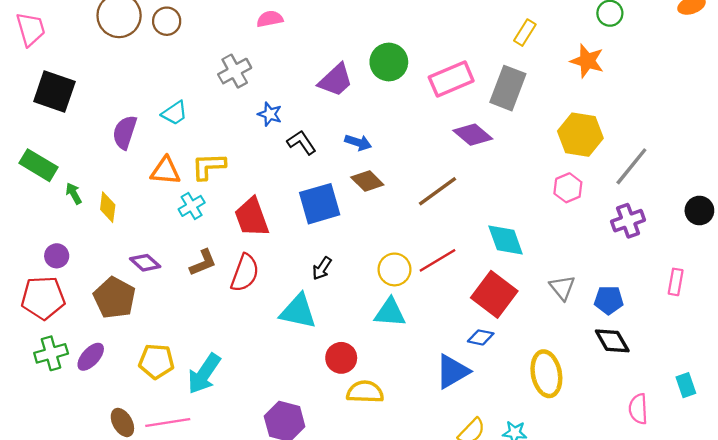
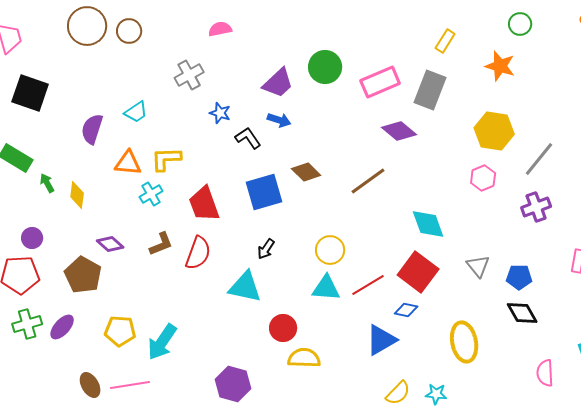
blue arrow: (358, 142) -> (279, 120), moved
red line: (438, 260) -> (368, 285), moved

